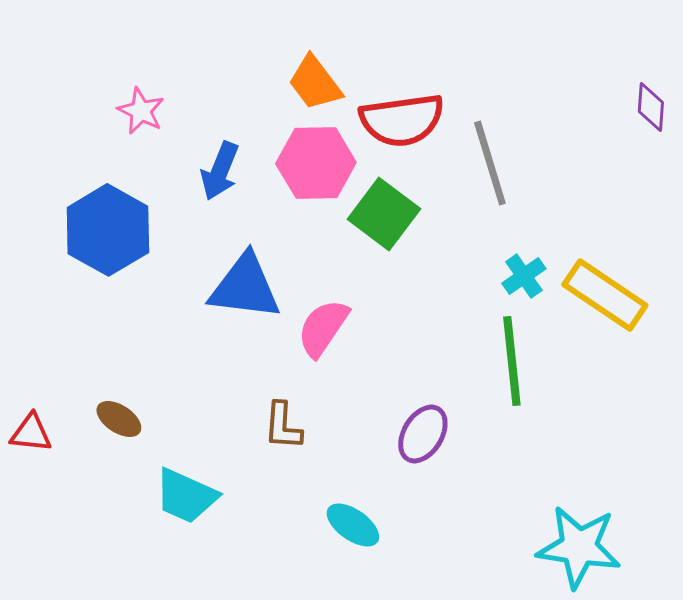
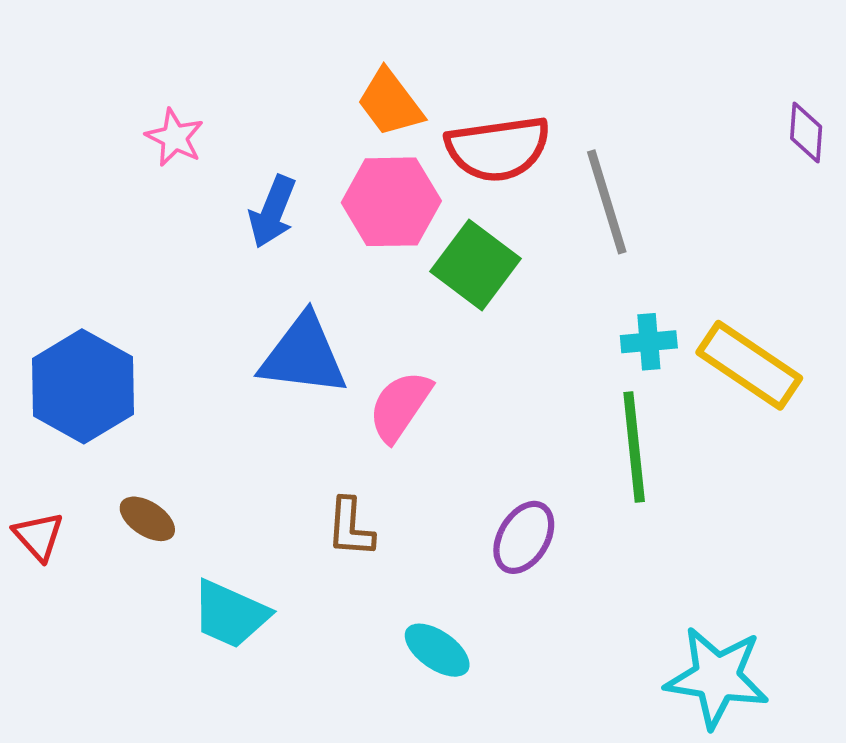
blue hexagon: (108, 230) -> (83, 386), moved
cyan cross: (524, 276) -> (649, 342), turned 30
red triangle: (31, 433) -> (38, 536), turned 42

